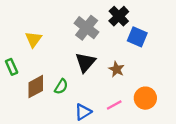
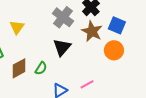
blue square: (137, 37) -> (117, 25), moved
brown star: (117, 69) -> (92, 31), moved, size x1.5
orange circle: (145, 98) -> (114, 50), moved

